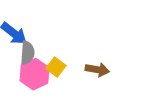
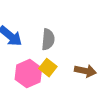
gray semicircle: (27, 53) -> (48, 39), moved

